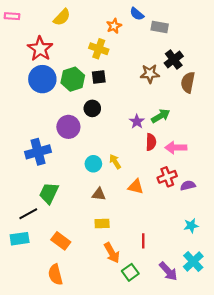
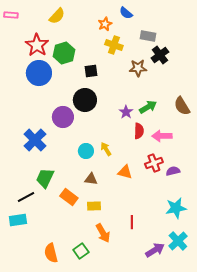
gray rectangle: (160, 27) -> (148, 36), moved
yellow cross: (99, 49) -> (114, 45), moved
green hexagon: (73, 79) -> (64, 53), moved
brown semicircle: (188, 82) -> (182, 106), moved, turned -42
black circle: (92, 108) -> (85, 100), size x1.5
blue cross: (38, 152) -> (35, 140), turned -30
cyan star: (191, 226) -> (176, 208), size x1.5
orange rectangle: (61, 241) -> (69, 197), moved
purple arrow: (168, 271) -> (155, 250), turned -78
green square: (130, 272) -> (81, 251), moved

